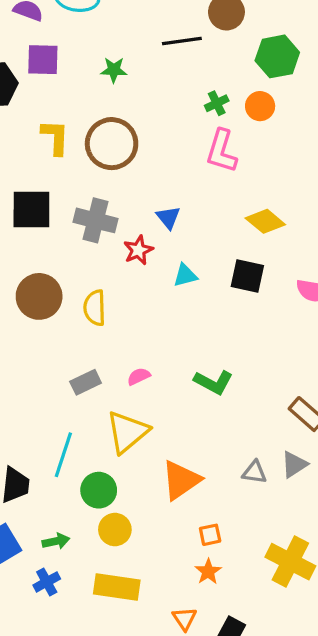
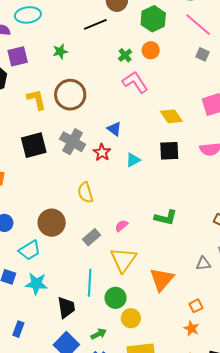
pink L-shape: (222, 151) -> (135, 82), turned 144
gray cross: (95, 220) -> (73, 142), turned 30
yellow diamond: (265, 221) -> (171, 116), turned 30
brown circle: (39, 296) -> (52, 223), moved
orange square: (210, 535) -> (196, 306), moved

